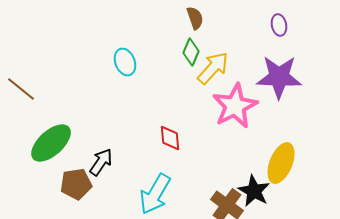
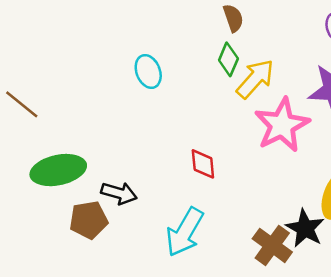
green ellipse: (51, 143) -> (58, 170), turned 30
black arrow: (101, 162) -> (119, 193), turned 72

